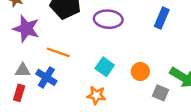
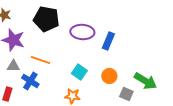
blue rectangle: (162, 18) -> (108, 41), moved
gray triangle: (23, 70) -> (13, 66), moved

